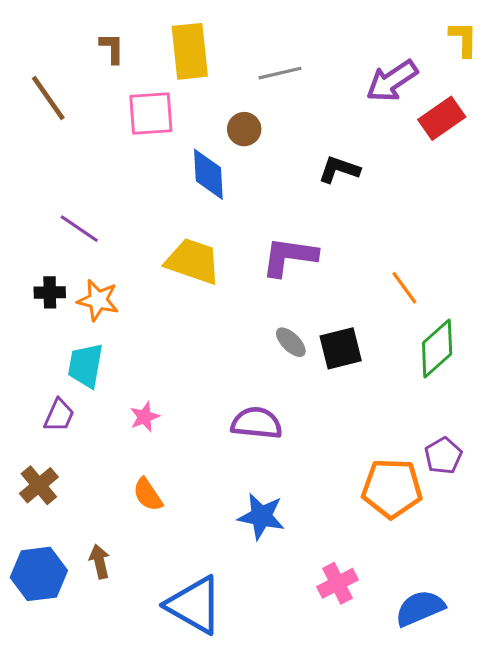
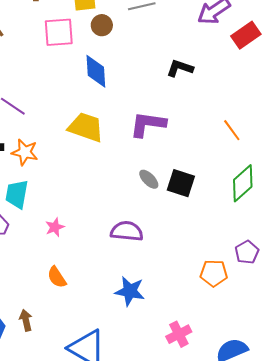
brown circle: (244, 129) -> (102, 25), moved
orange line: (404, 288) -> (232, 130), moved
black square: (341, 348) -> (181, 183), turned 32
orange pentagon: (392, 488) -> (214, 273), size x0.7

